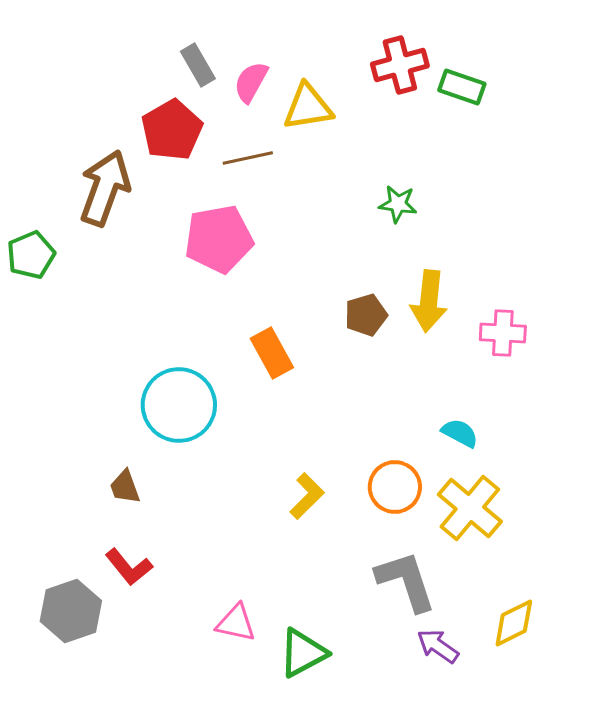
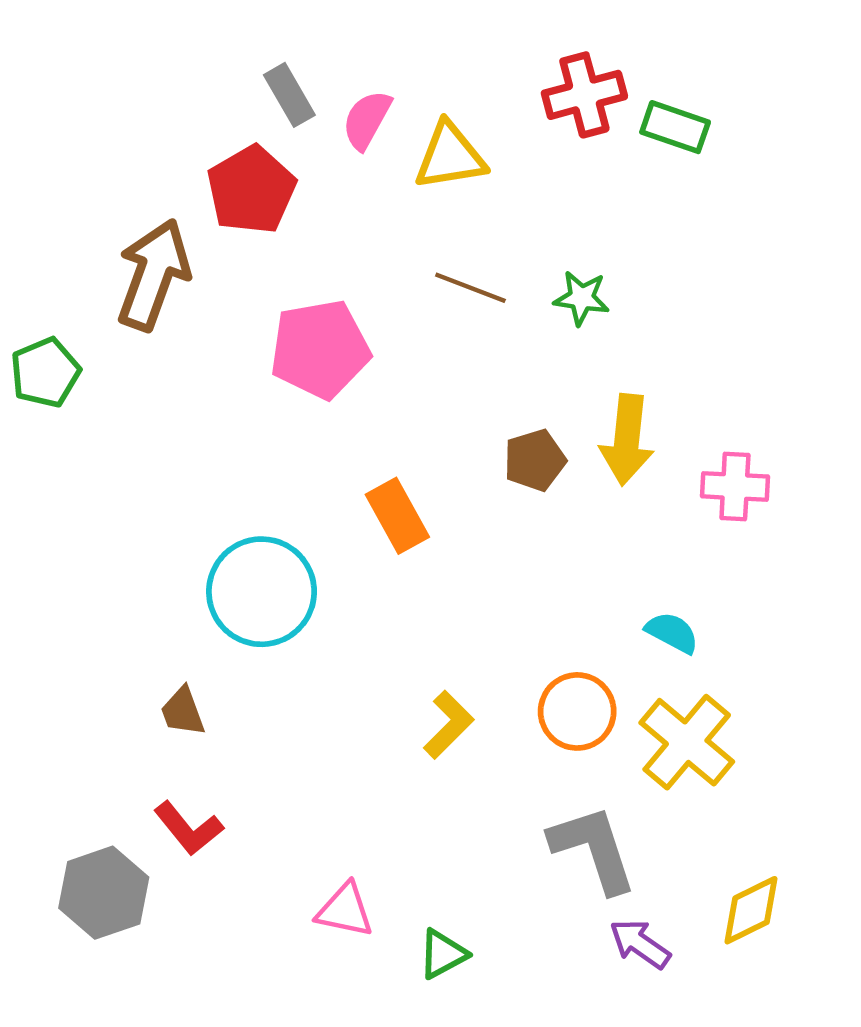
brown line: (248, 158) -> (470, 288), moved, turned 33
green triangle: (303, 653) -> (443, 954), size x0.7

